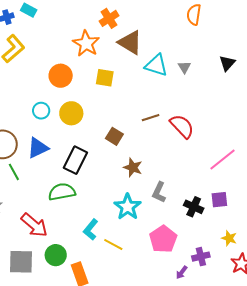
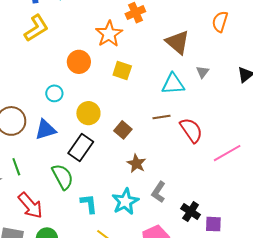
brown triangle: (130, 43) -> (178, 42), moved
cyan triangle: (156, 65) -> (173, 84), moved, turned -30
yellow circle: (71, 113) -> (88, 113), moved
pink line: (223, 159) -> (227, 153), moved
green line: (14, 172) -> (16, 167), moved
green semicircle: (62, 192) -> (63, 177), turned 64
purple square: (219, 200) -> (213, 224), moved
cyan L-shape: (91, 230) -> (89, 204), moved, turned 125

